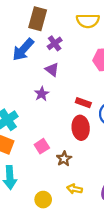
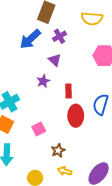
red rectangle: (83, 103) -> (69, 91), moved, turned 64
brown star: (64, 159) -> (58, 150), moved

